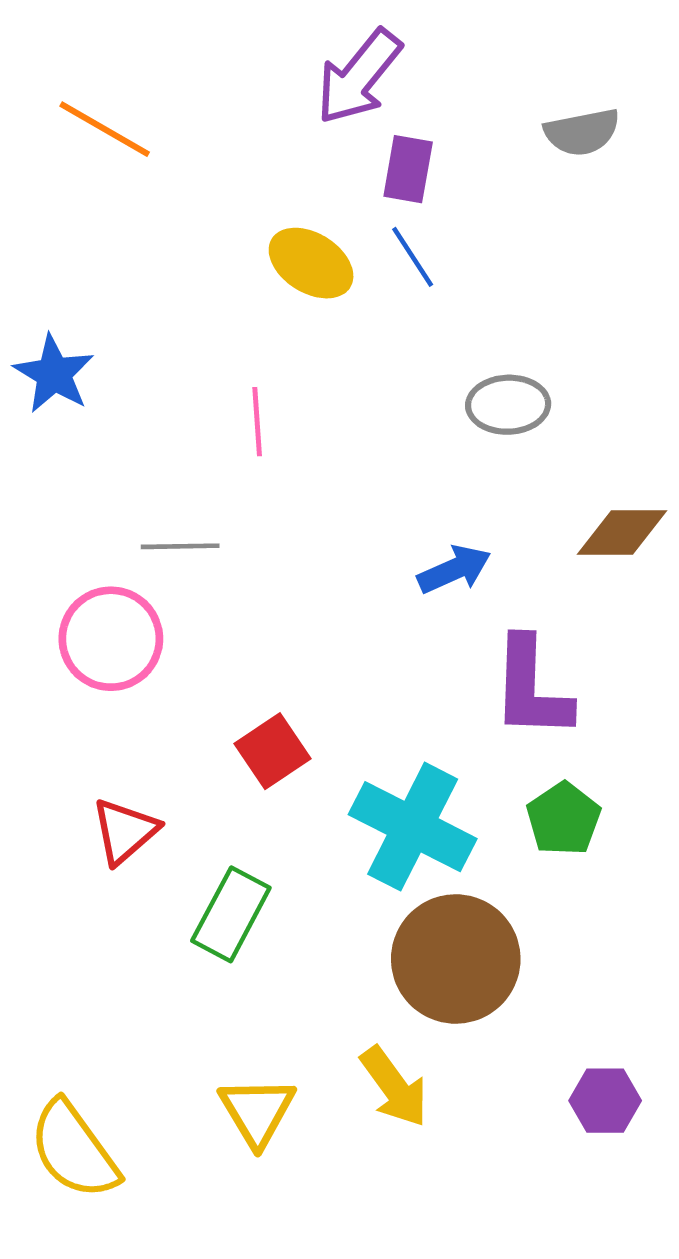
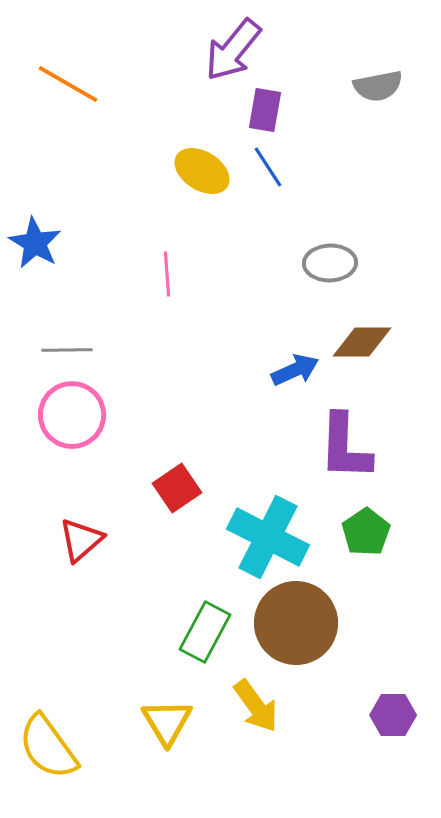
brown diamond: (622, 532) -> (362, 342), moved
gray line: (180, 546) -> (67, 350), moved
green rectangle: (231, 914) -> (205, 632), moved

